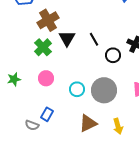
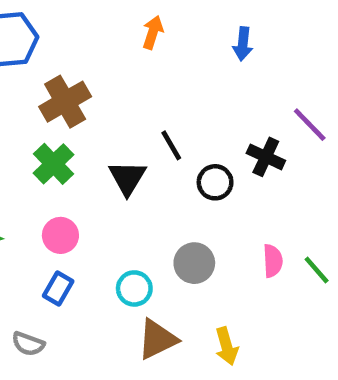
black triangle: (67, 38) -> (127, 178), moved
cyan circle: (77, 89) -> (134, 288), moved
gray circle: (104, 90) -> (194, 263), size x0.7
blue rectangle: (47, 114) -> (58, 288), moved

